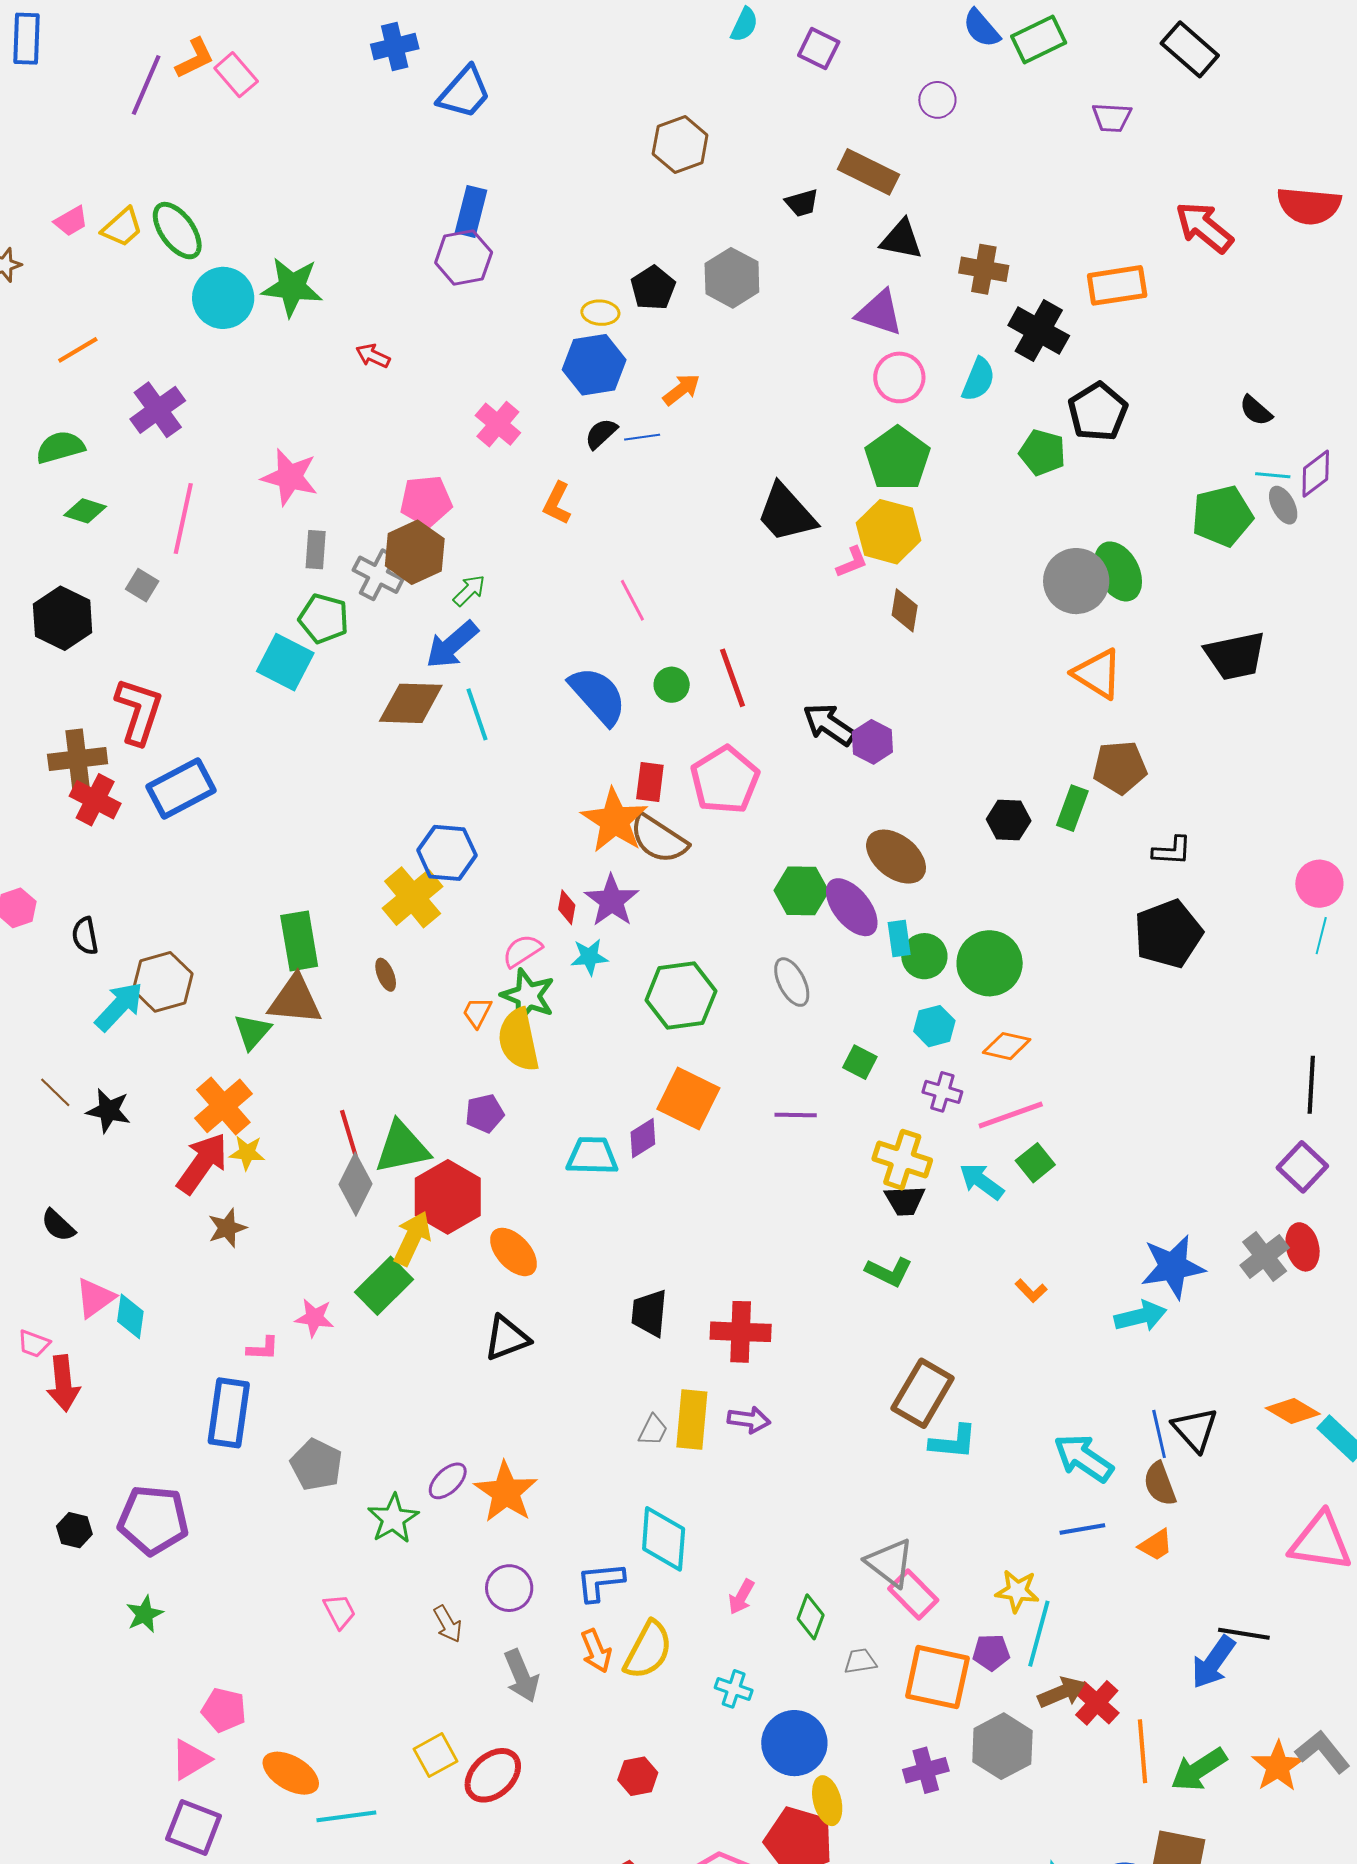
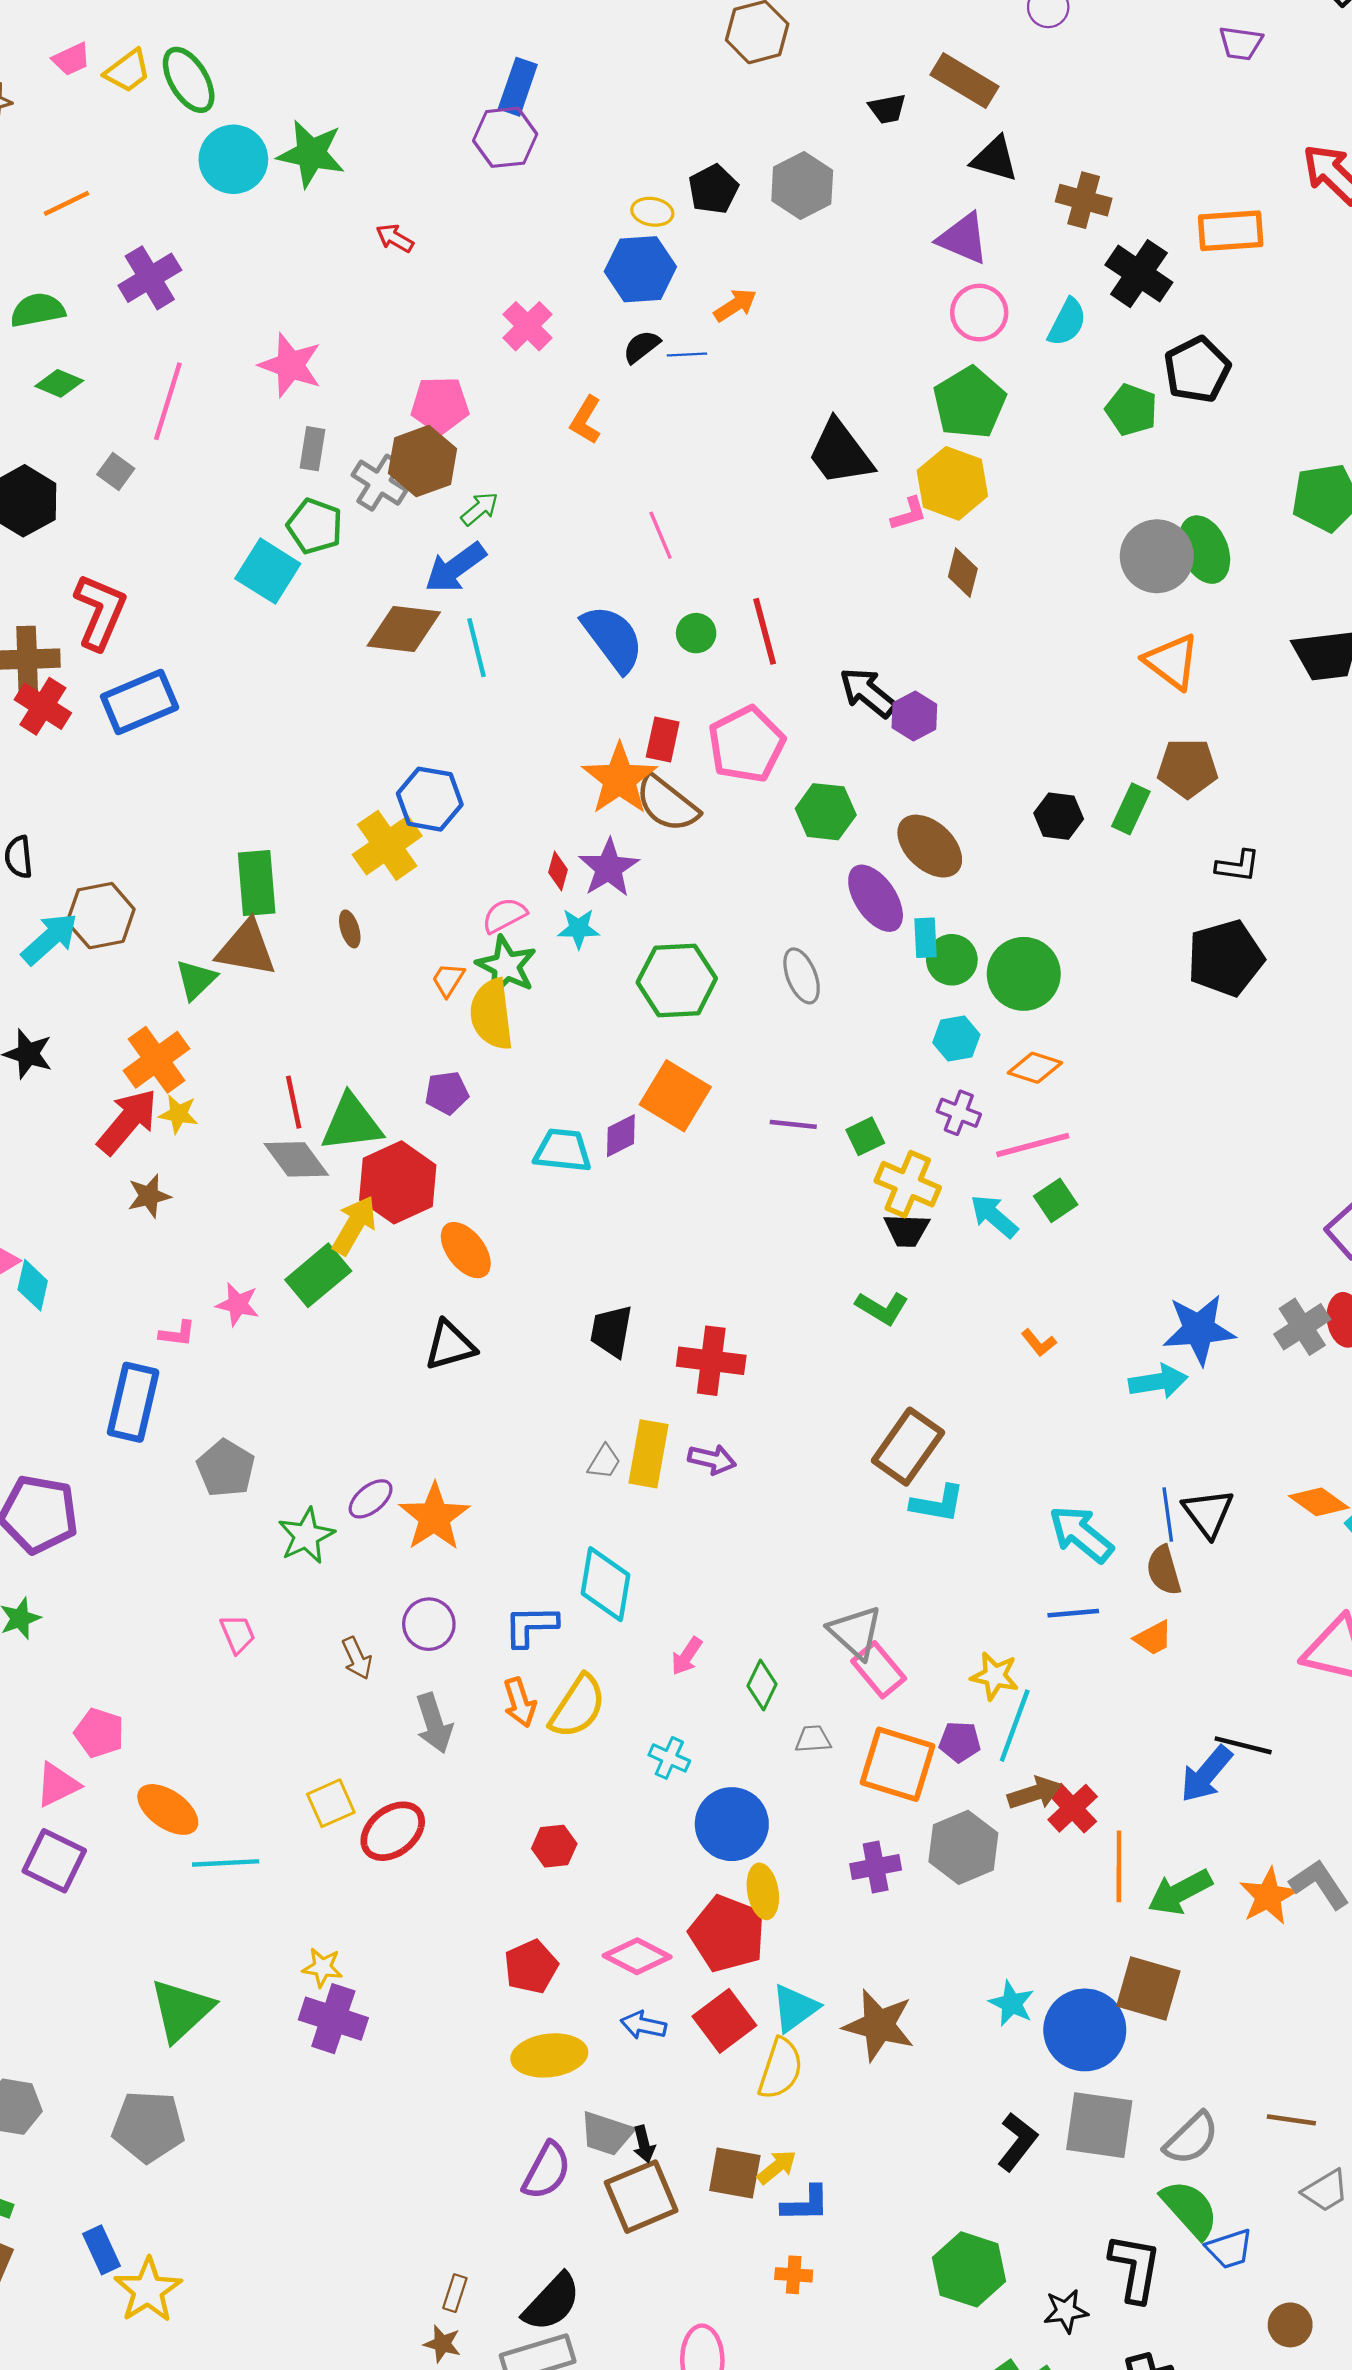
green hexagon: (801, 891) -> (826, 812), moved
green square: (860, 1062) -> (865, 1136), moved, turned 32
gray diamond: (356, 1184) -> (296, 1159), turned -68

